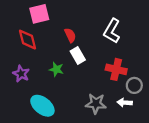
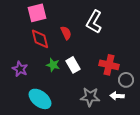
white L-shape: (112, 31) -> (94, 22), moved
red diamond: (28, 40) -> (40, 39), moved
white rectangle: (78, 56) -> (73, 65), moved

